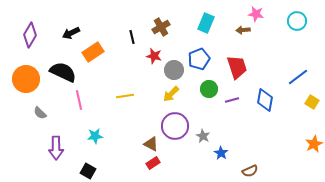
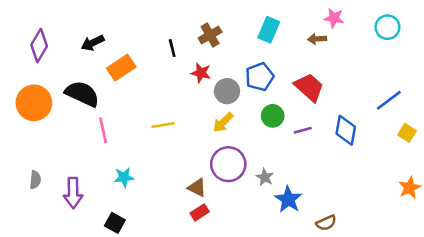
red trapezoid: (237, 67) -> (309, 87), turned -30
gray semicircle: (40, 113) -> (35, 180), moved, turned -128
blue star: (221, 153) -> (288, 199), size x1.5

